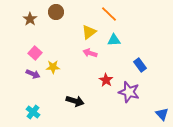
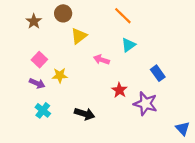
yellow triangle: (89, 32) -> (79, 36), moved
cyan triangle: (114, 40) -> (129, 45), turned -32
cyan cross: (33, 112) -> (43, 110), moved

